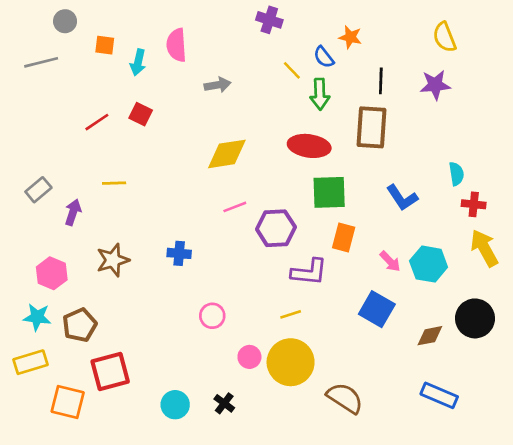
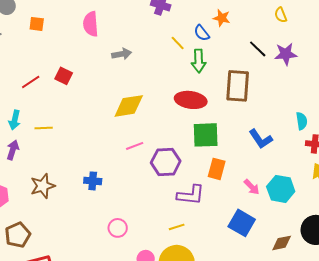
yellow semicircle: (444, 37) -> (281, 15), moved, size x0.7
cyan arrow: (138, 62) -> (15, 120), moved
black line: (381, 81) -> (258, 49), moved, turned -48

